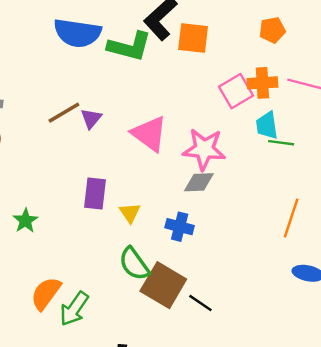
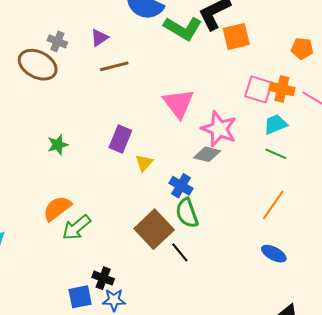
orange square: (193, 38) -> (236, 36), turned -36
pink square: (236, 91) -> (258, 89), turned 32
purple triangle: (91, 119) -> (99, 38), moved
cyan trapezoid: (267, 125) -> (275, 124), turned 60
green line: (281, 143) -> (276, 154), moved
green semicircle: (134, 264) -> (187, 213), moved

